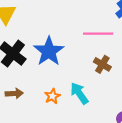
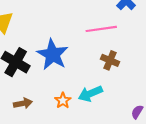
cyan arrow: (79, 93) -> (90, 94), turned -70

